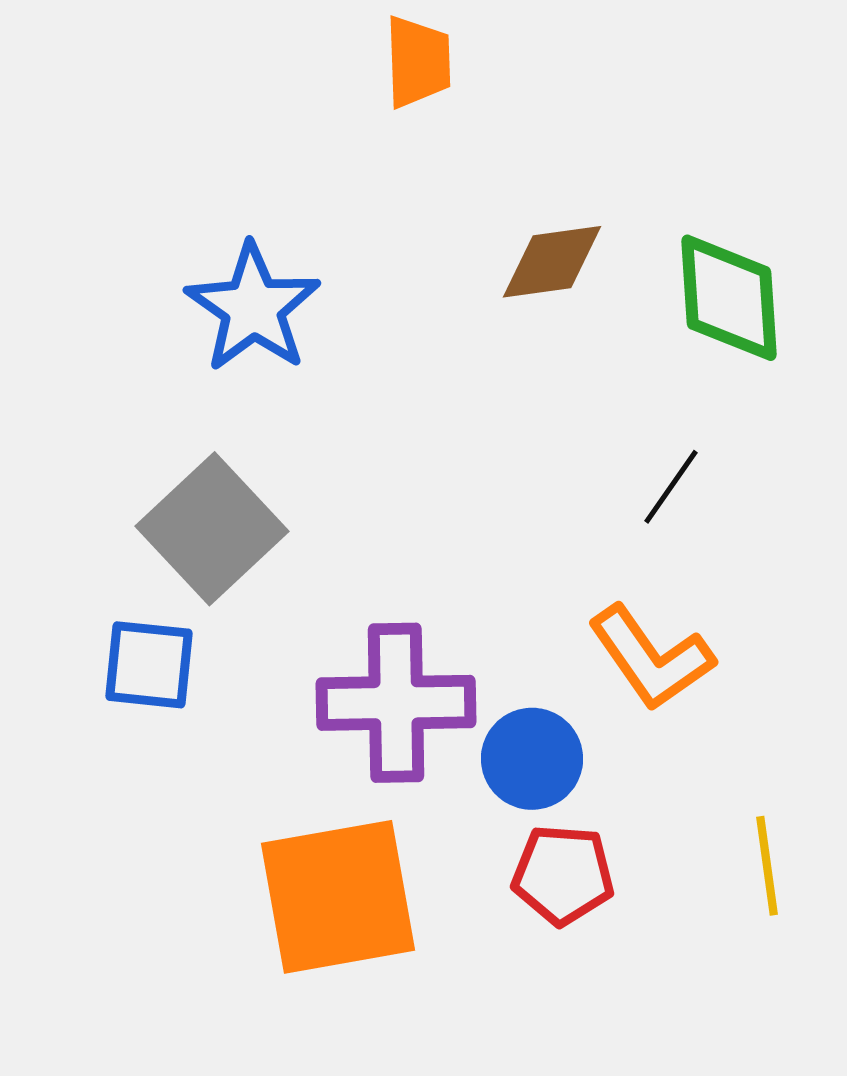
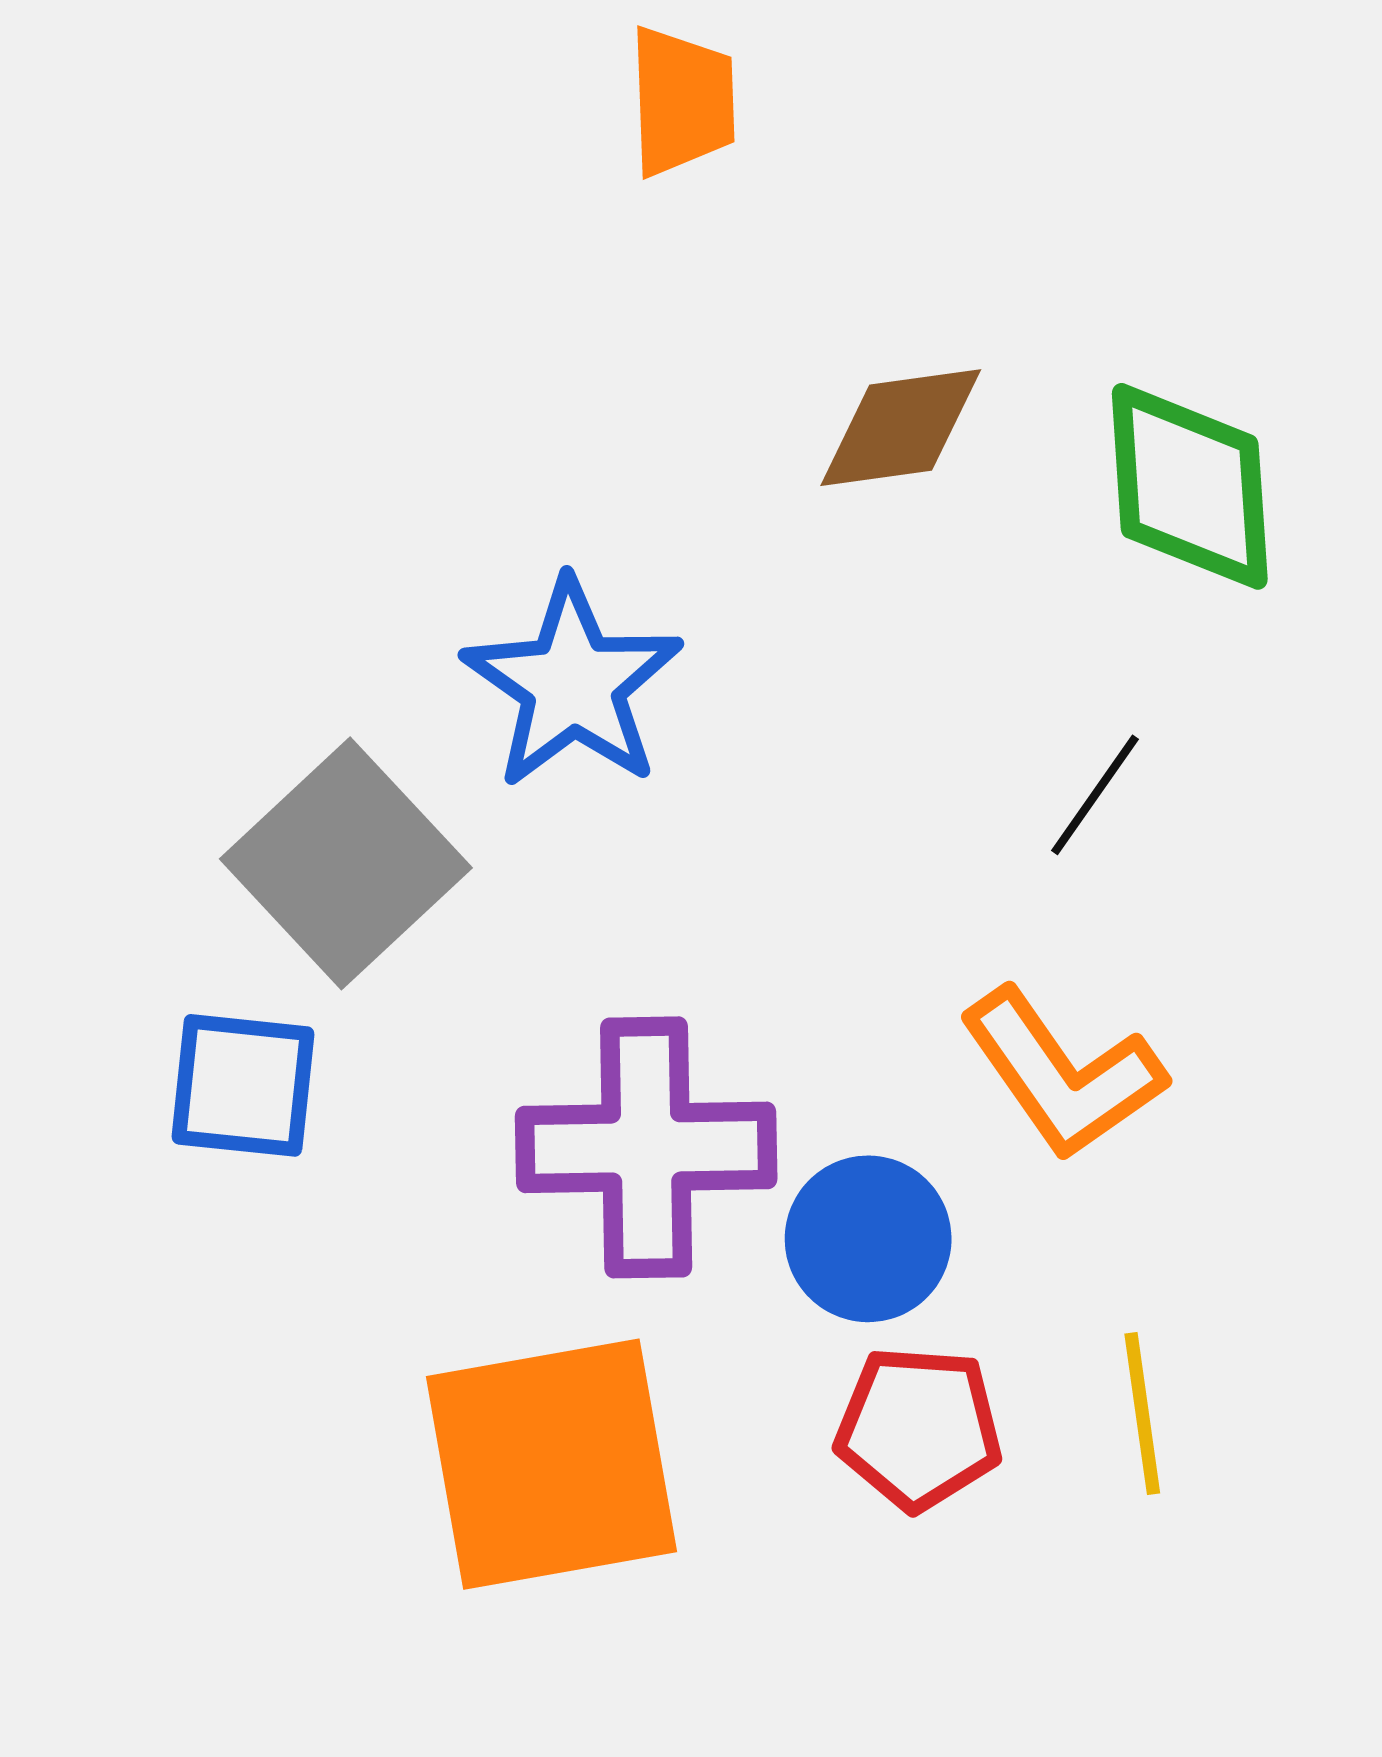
blue star: (253, 308) -> (573, 684), moved
yellow line: (767, 866) -> (1142, 1413), moved

